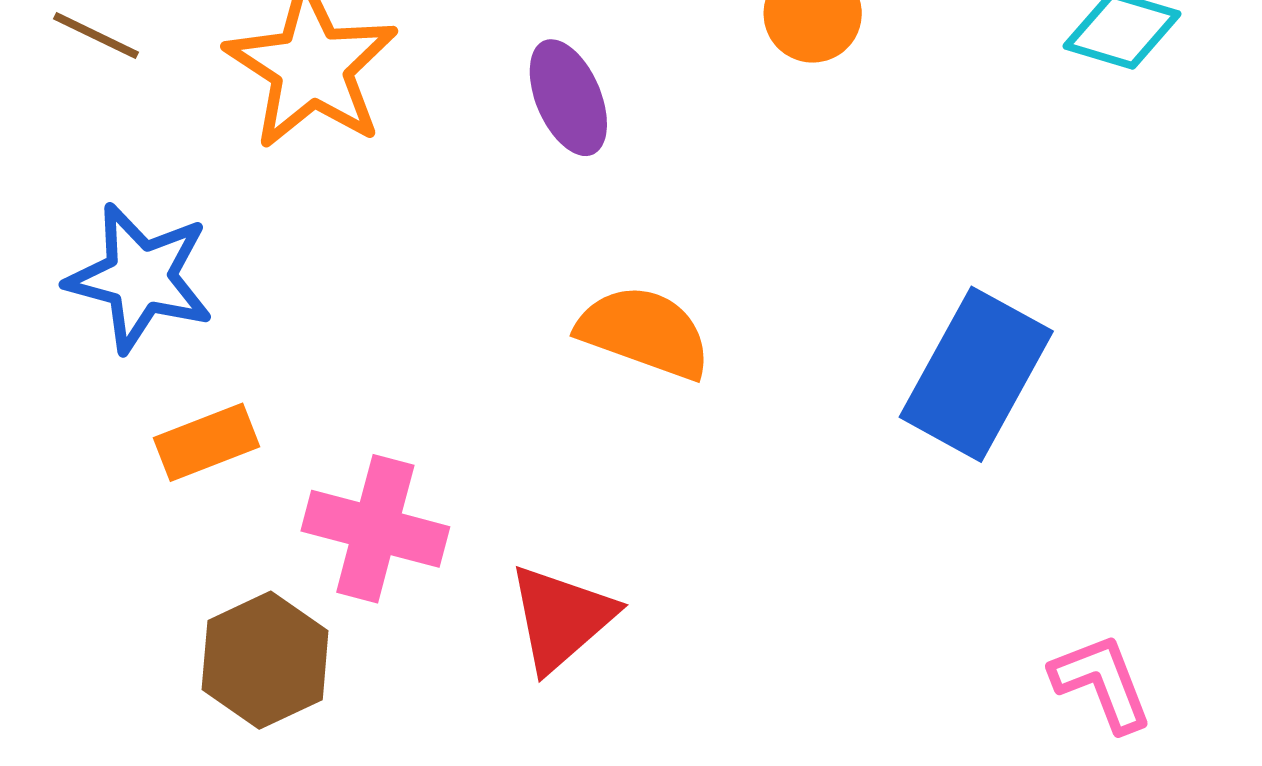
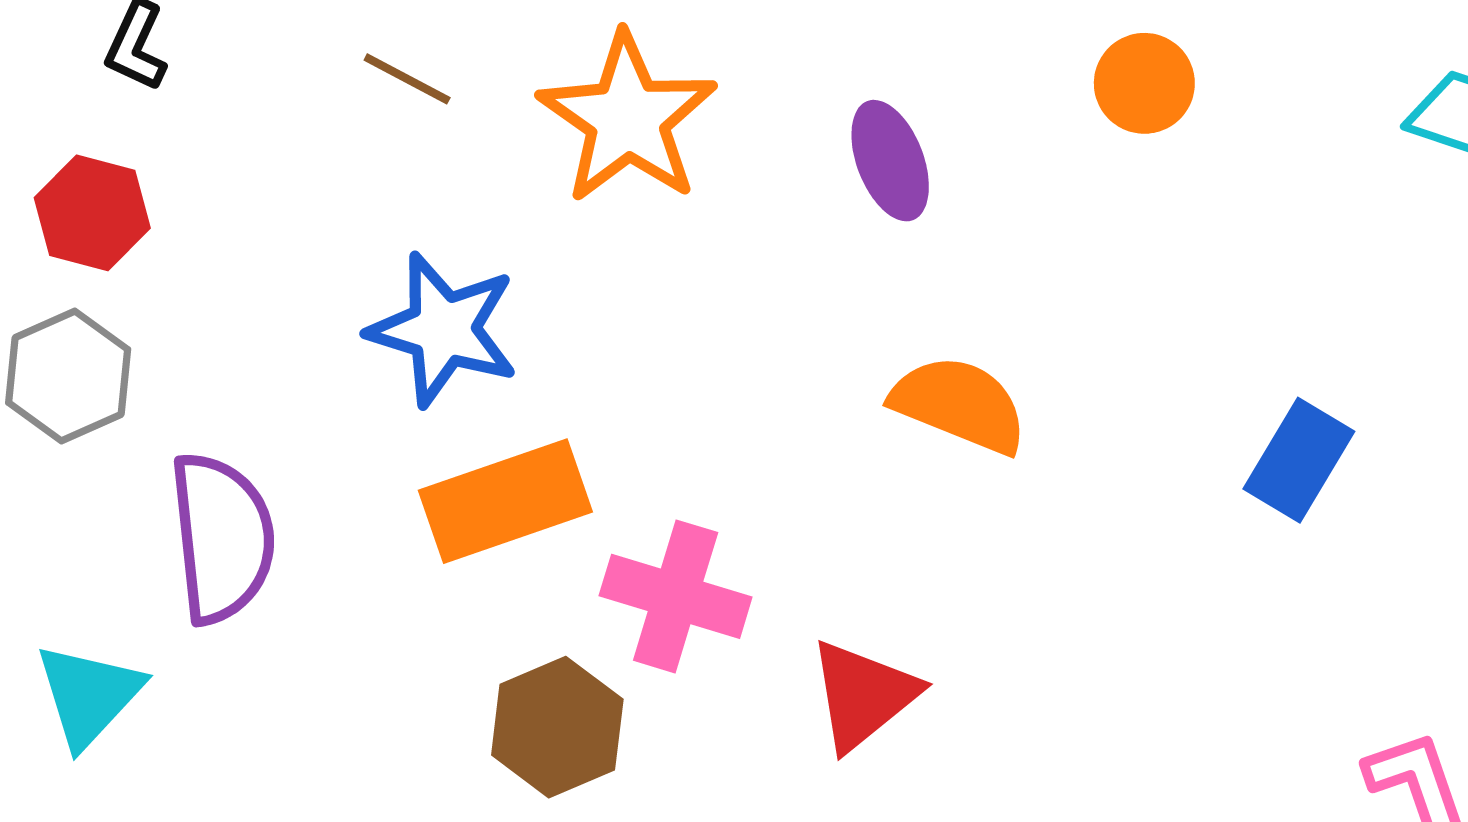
blue rectangle: (976, 374) -> (1299, 460), size x0.7
orange rectangle: (206, 442) -> (505, 501), size x1.6

